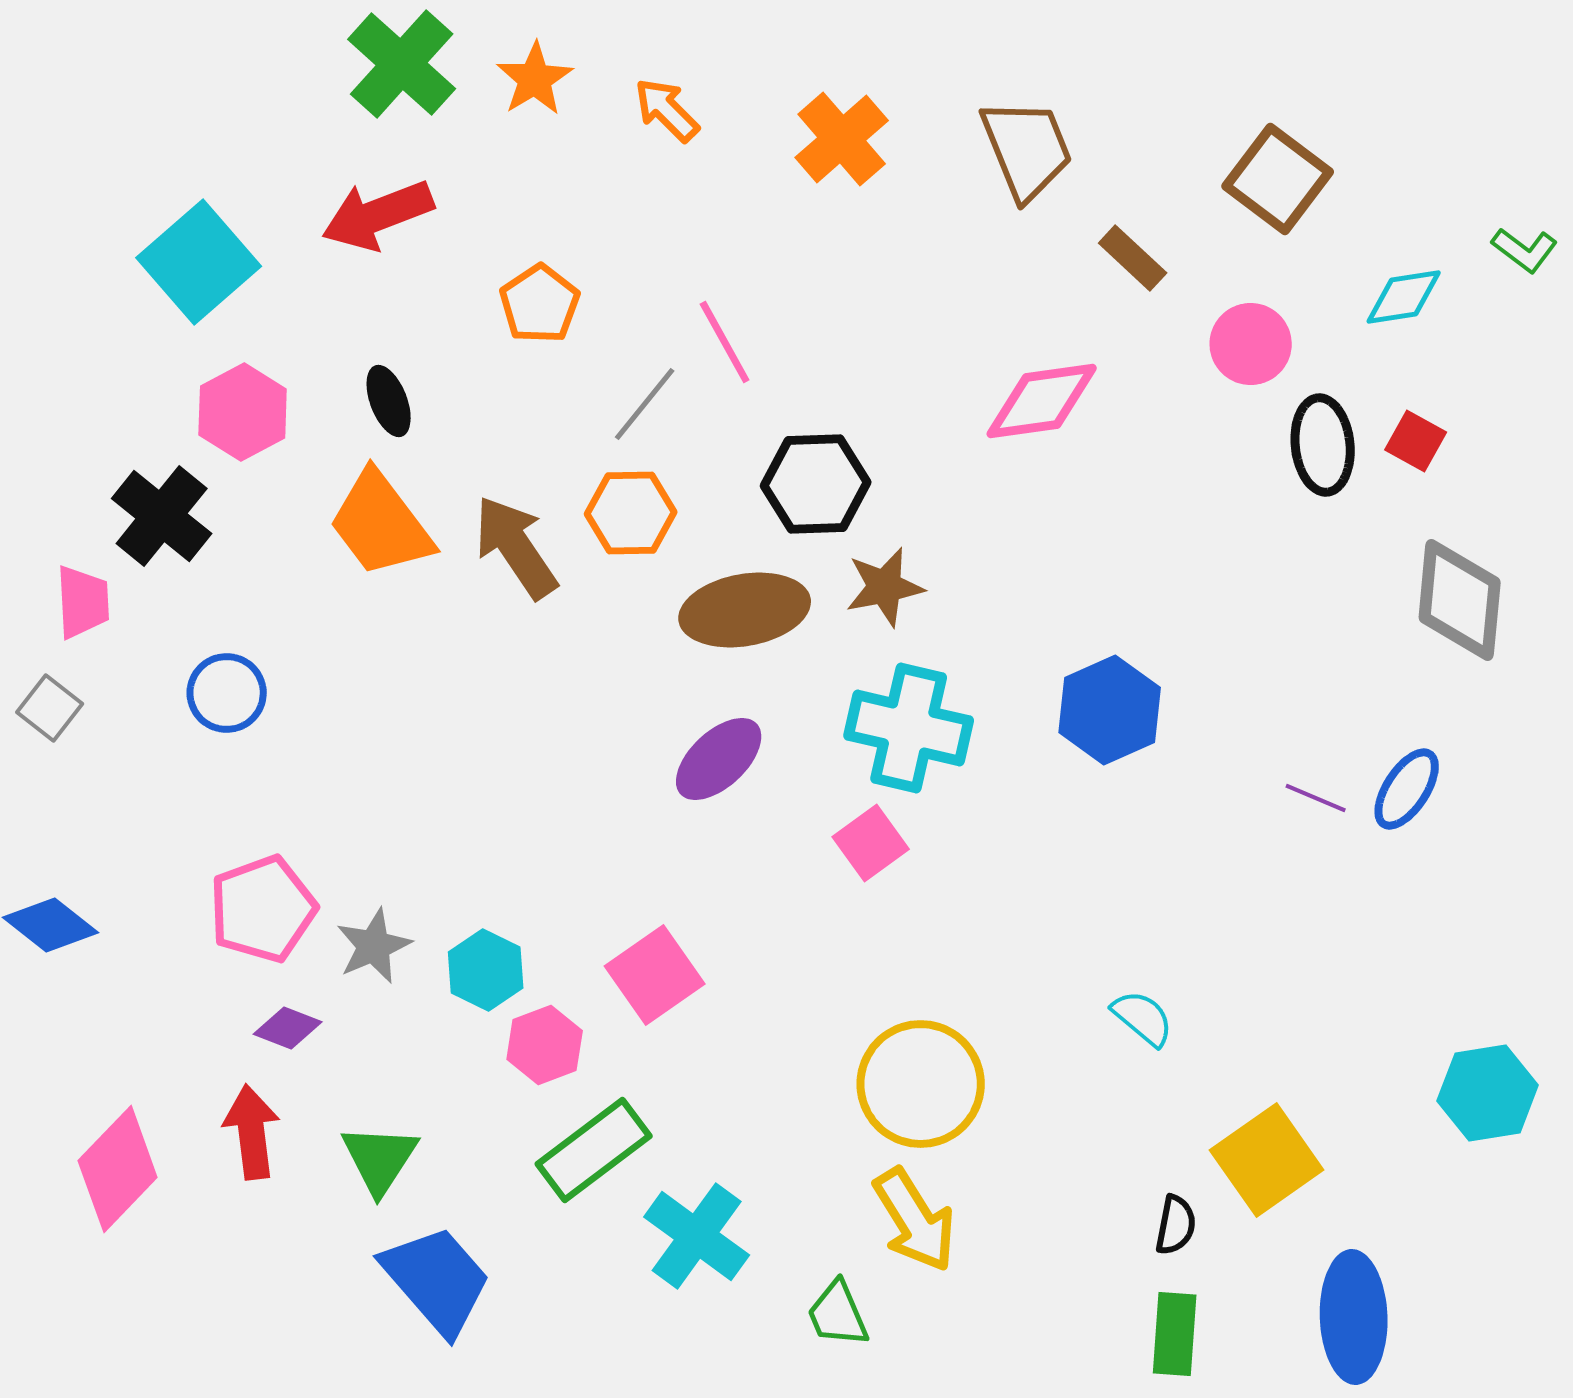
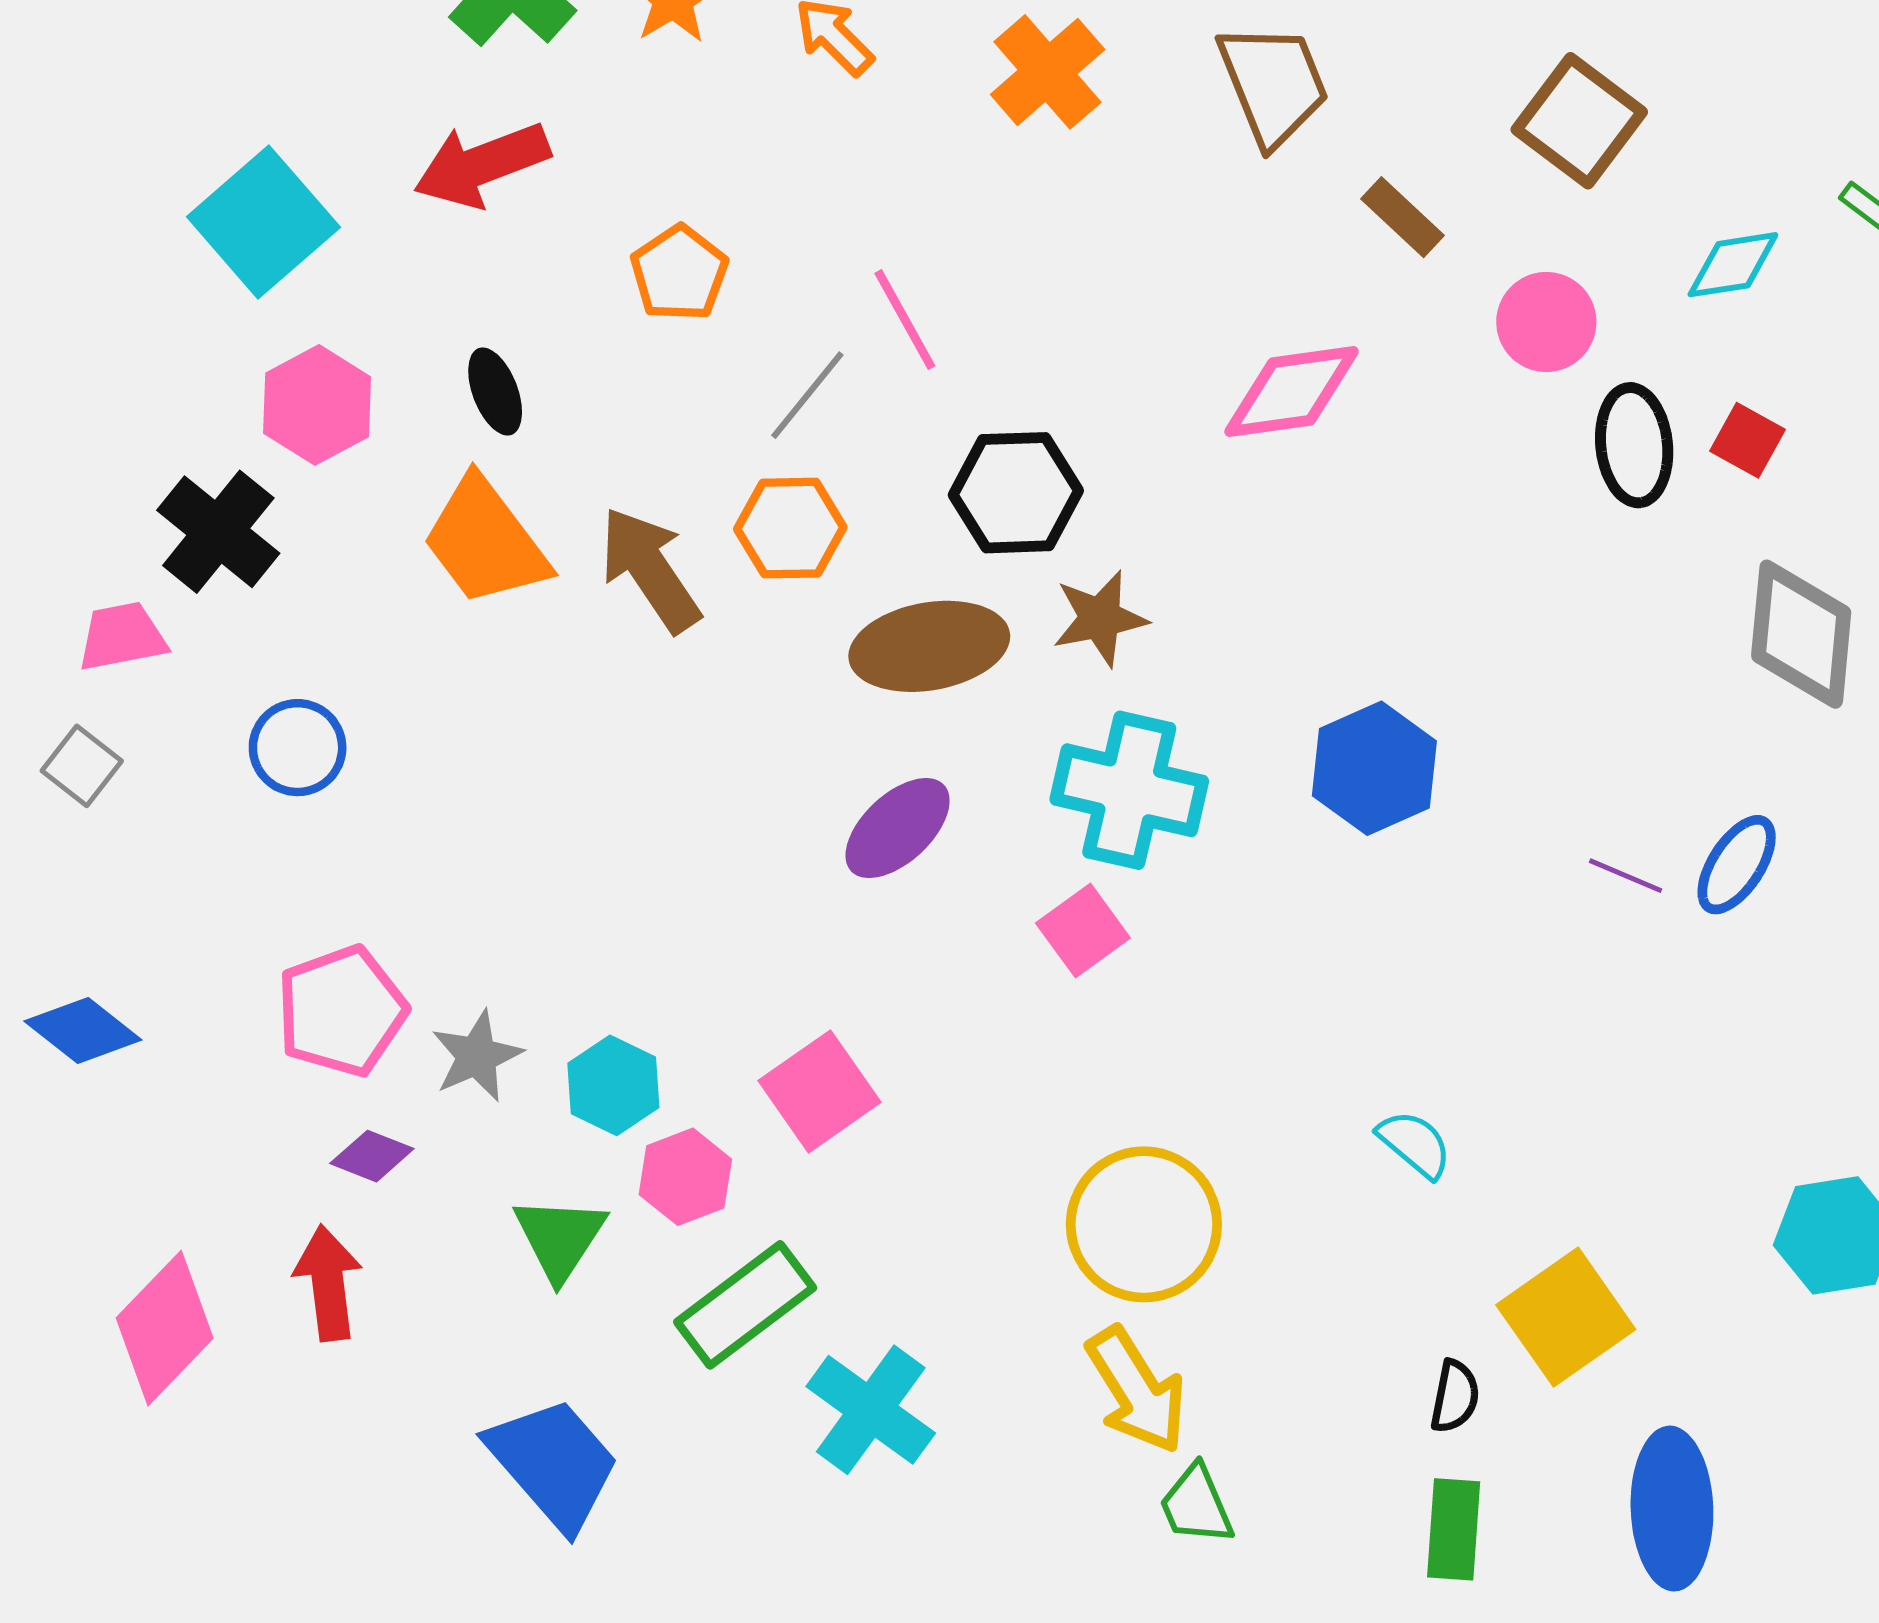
pink trapezoid: (83, 602) -> (122, 637), turned -98
green triangle: (380, 1159) -> (560, 1238), moved
green trapezoid: (838, 1314) -> (1196, 1505), moved

